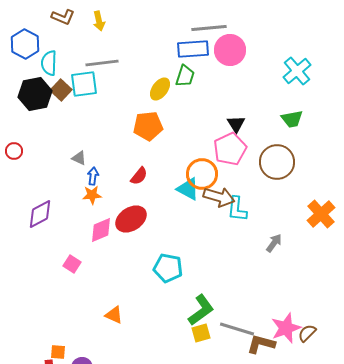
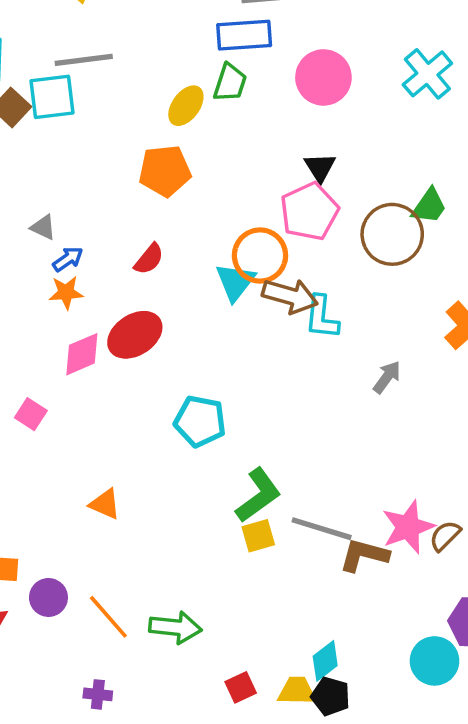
pink circle: (230, 50) -> (323, 77), moved
green trapezoid: (292, 119) -> (429, 206), moved, turned -45
blue arrow: (93, 176) -> (68, 259), turned 48
cyan triangle: (188, 189) -> (235, 282), turned 40

